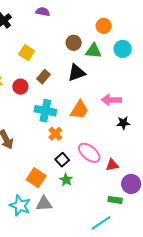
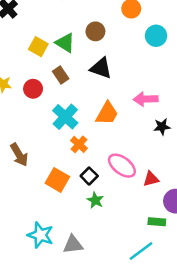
green triangle: (94, 51) -> (65, 43), moved, turned 30
black triangle: (76, 73) -> (101, 68), turned 42
brown rectangle: (43, 77) -> (61, 75), turned -72
cyan cross: (45, 111) -> (65, 117), turned 35
orange square: (36, 178) -> (57, 180), moved
gray triangle: (44, 204) -> (73, 244), moved

